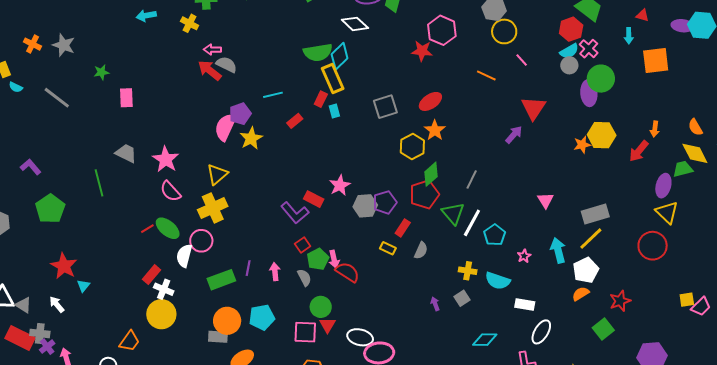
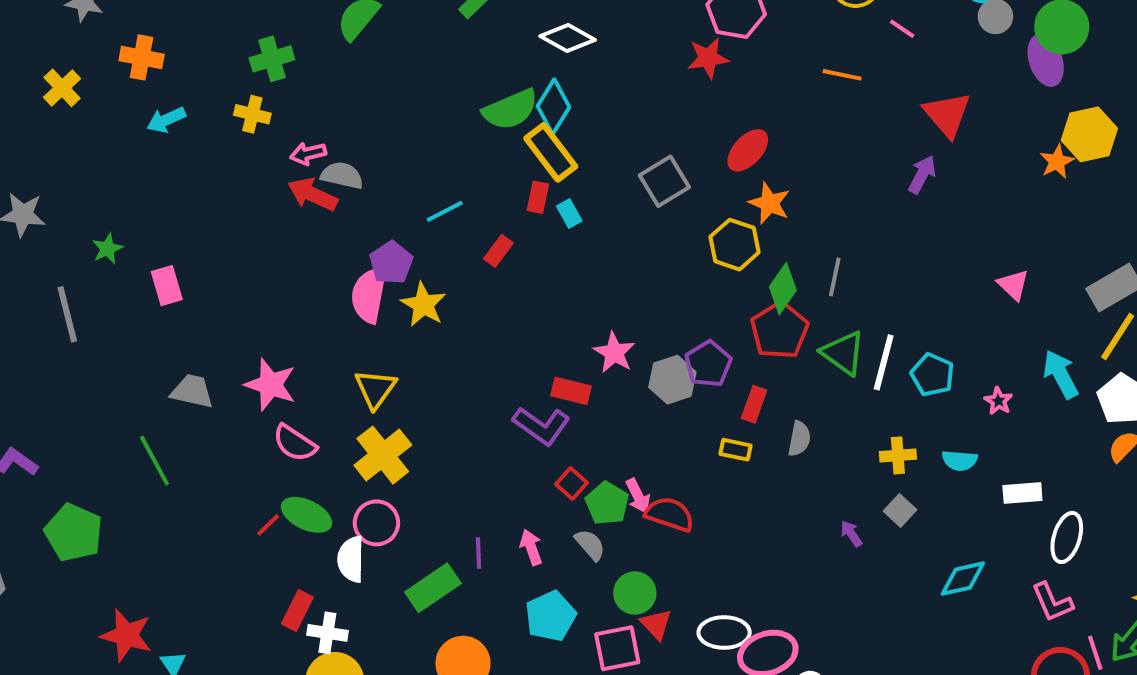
gray line: (57, 98) -> (67, 314), moved, turned 52
gray line: (472, 180) -> (835, 277), moved
cyan semicircle: (498, 281) -> (960, 460), size x0.7
cyan pentagon: (262, 317) -> (551, 616), moved

